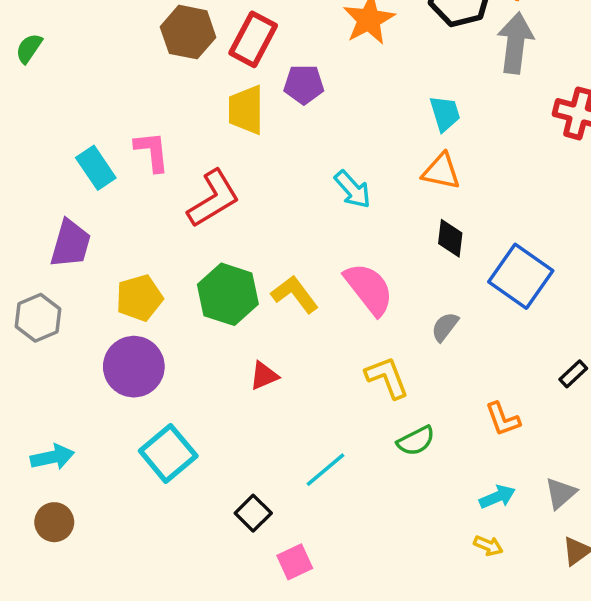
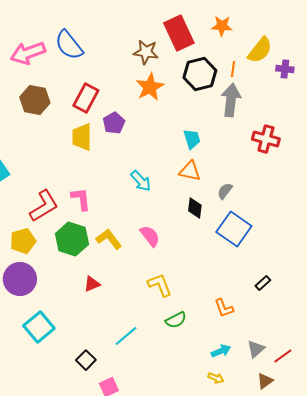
brown hexagon: (188, 32) -> (35, 100), moved
purple pentagon: (304, 85) -> (114, 123), turned -30
pink L-shape: (152, 151) -> (81, 199), moved
red L-shape: (213, 198) -> (44, 206), moved
pink semicircle: (369, 289) -> (150, 236), size x0.7
gray semicircle: (445, 327) -> (225, 191), moved

